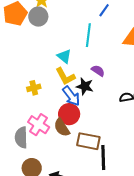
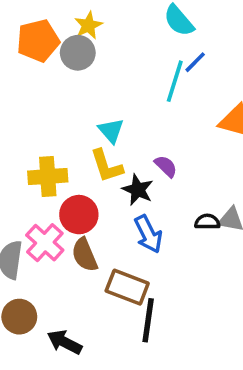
cyan line: (88, 35) -> (175, 81), moved
yellow cross: (34, 88) -> (48, 177), size x1.5
blue arrow: (71, 96) -> (148, 234), moved
red circle: (69, 114) -> (79, 215), moved

